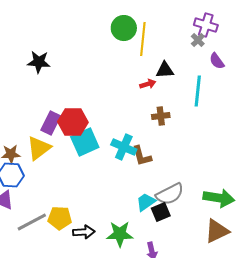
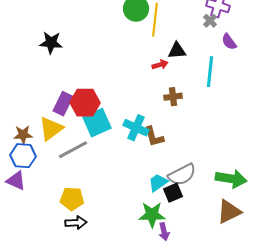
gray line: (32, 222) -> (73, 150), moved
black arrow: (84, 232) -> (76, 223), moved
green star: (120, 234) -> (152, 215), moved

